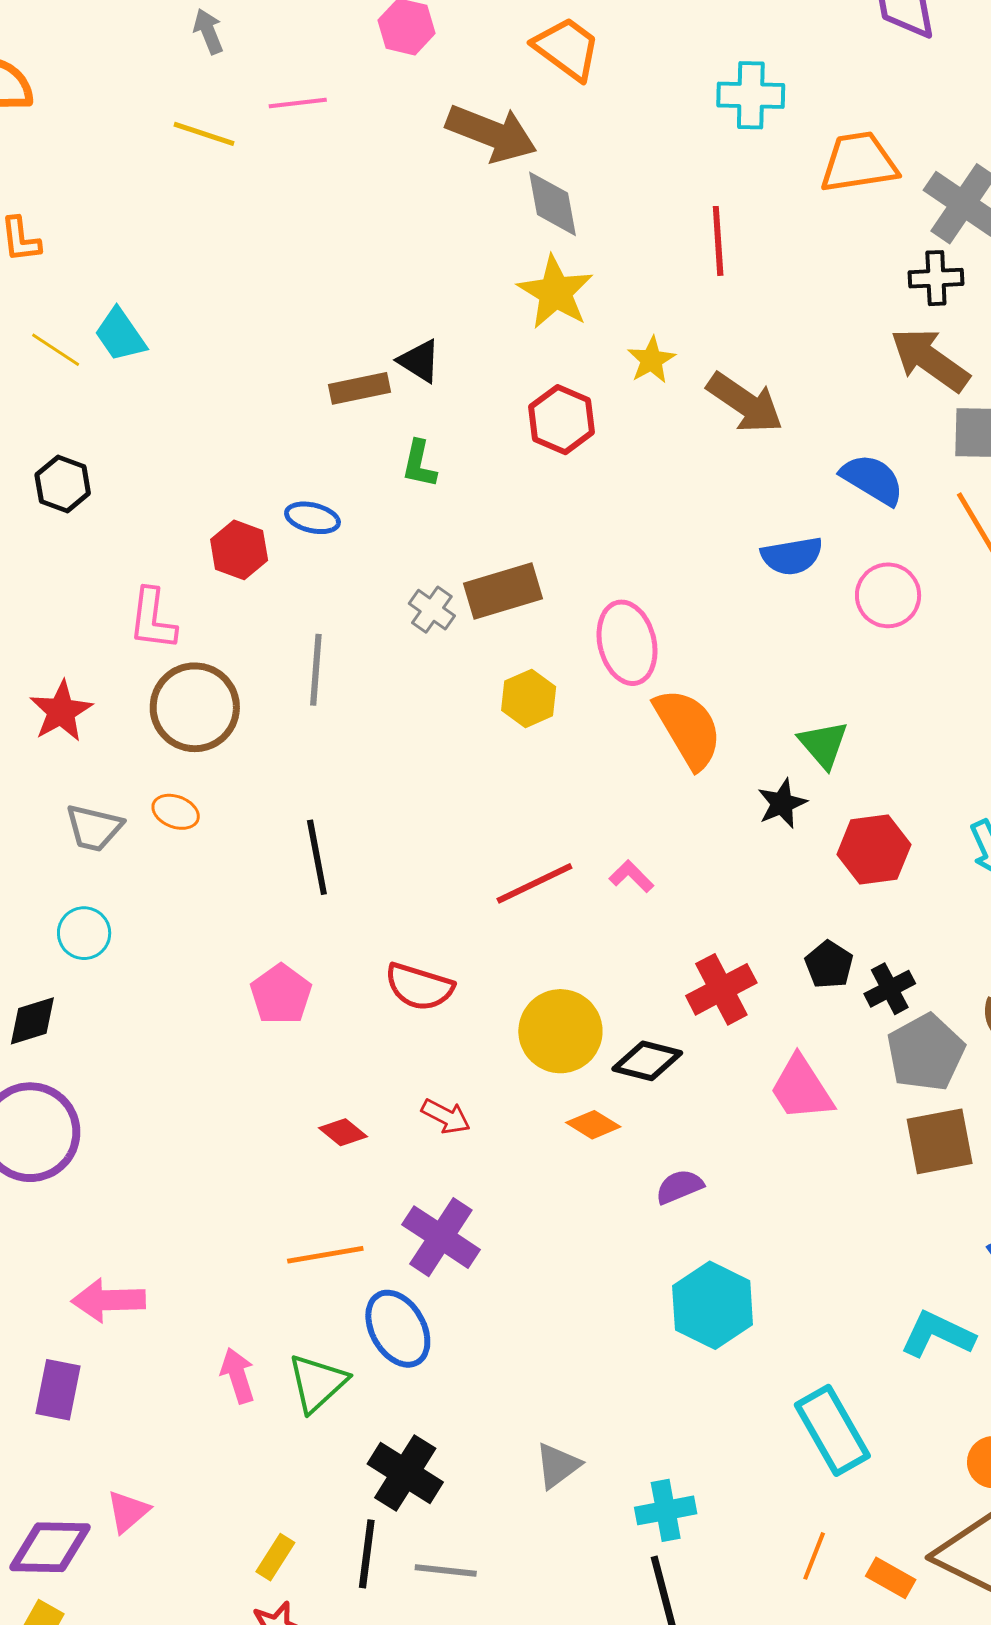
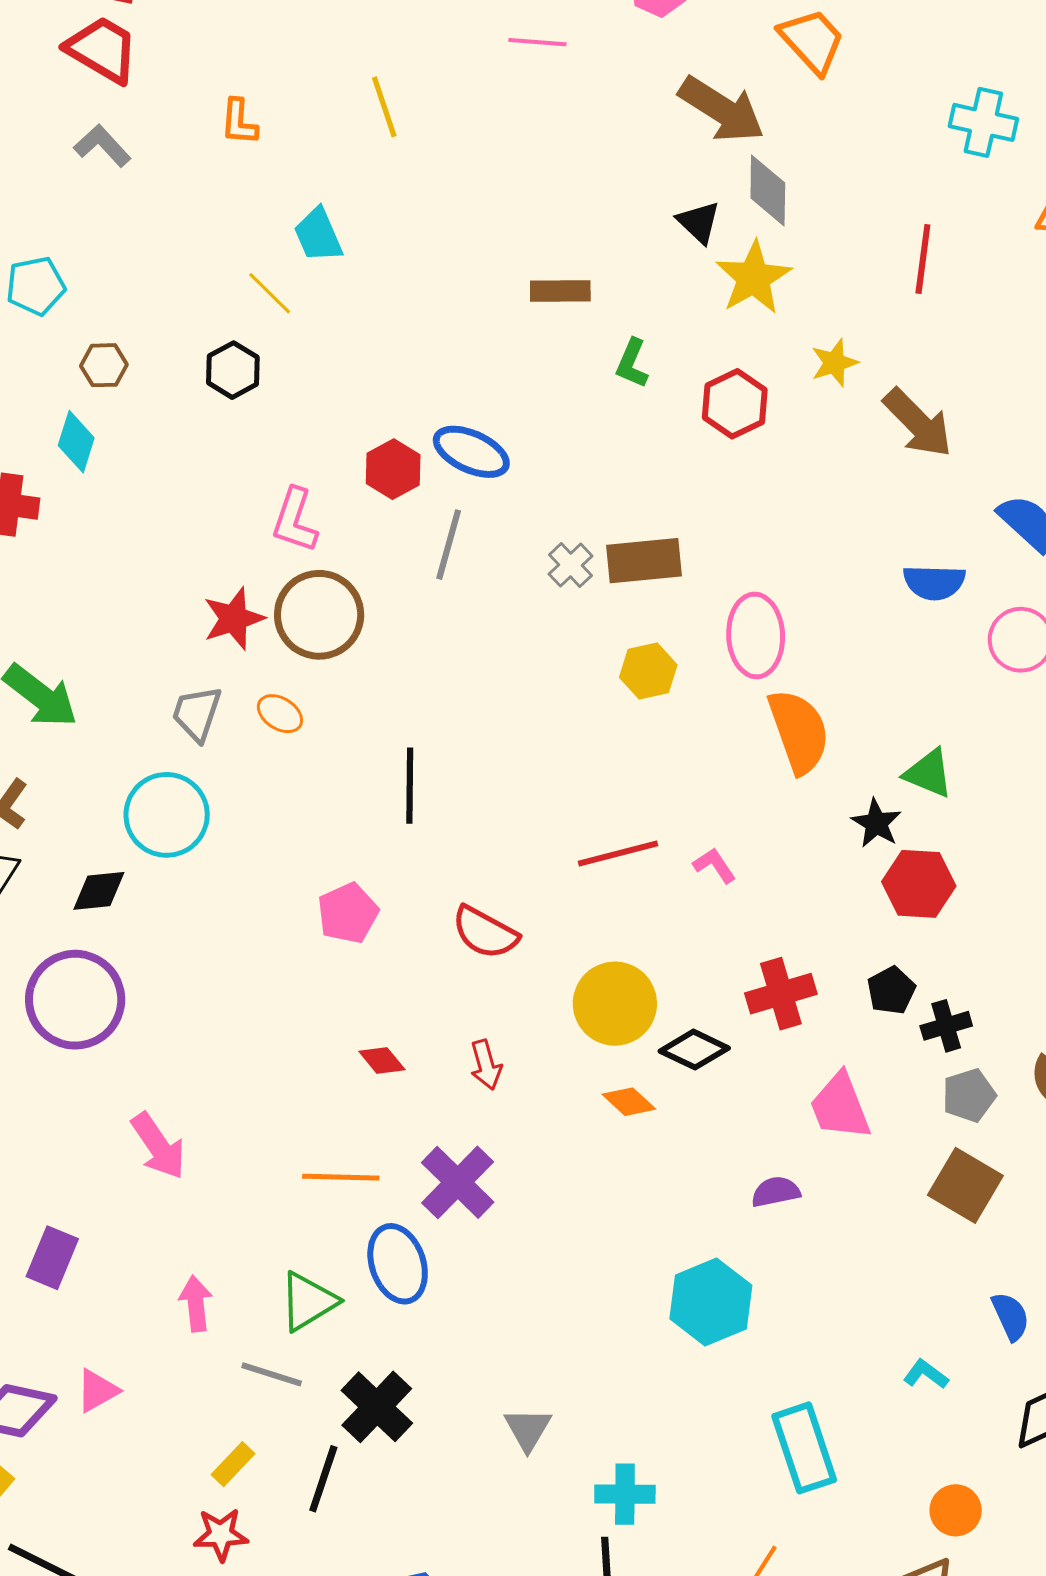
yellow line: (204, 134) -> (384, 107), moved, turned 42
yellow line: (56, 350) -> (270, 293), moved
black triangle: (419, 361) -> (699, 222), moved
brown rectangle: (360, 388) -> (560, 291), moved
green L-shape: (419, 464) -> (632, 363), moved
blue ellipse: (312, 518) -> (471, 452), size x1.4
gray line: (316, 670) -> (449, 545), moved
red star: (61, 711) -> (234, 619), moved
green triangle: (823, 744) -> (929, 773), turned -38
black star: (782, 803) -> (876, 823), turned -30
gray trapezoid: (94, 828) -> (197, 714), turned 84
red hexagon: (874, 850) -> (919, 884), moved
cyan circle: (84, 933) -> (167, 815), size x1.6
gray pentagon: (926, 1052) -> (969, 1095), size x0.7
red arrow: (446, 1116) -> (486, 1065), turned 36
brown square: (940, 1141) -> (965, 1185), turned 30
purple semicircle: (679, 1187) -> (776, 1192), moved
pink arrow: (108, 1300) -> (158, 1146), moved, turned -134
cyan L-shape: (937, 1334) -> (926, 1374), size x0.6
pink arrow: (238, 1376) -> (196, 1304), moved
gray triangle: (558, 1466) -> (528, 1429), turned -34
gray line: (446, 1570) -> (272, 1374), moved

